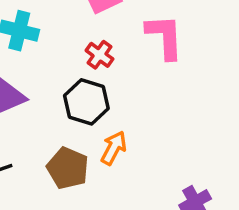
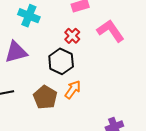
pink L-shape: (165, 37) -> (111, 31), turned -40

